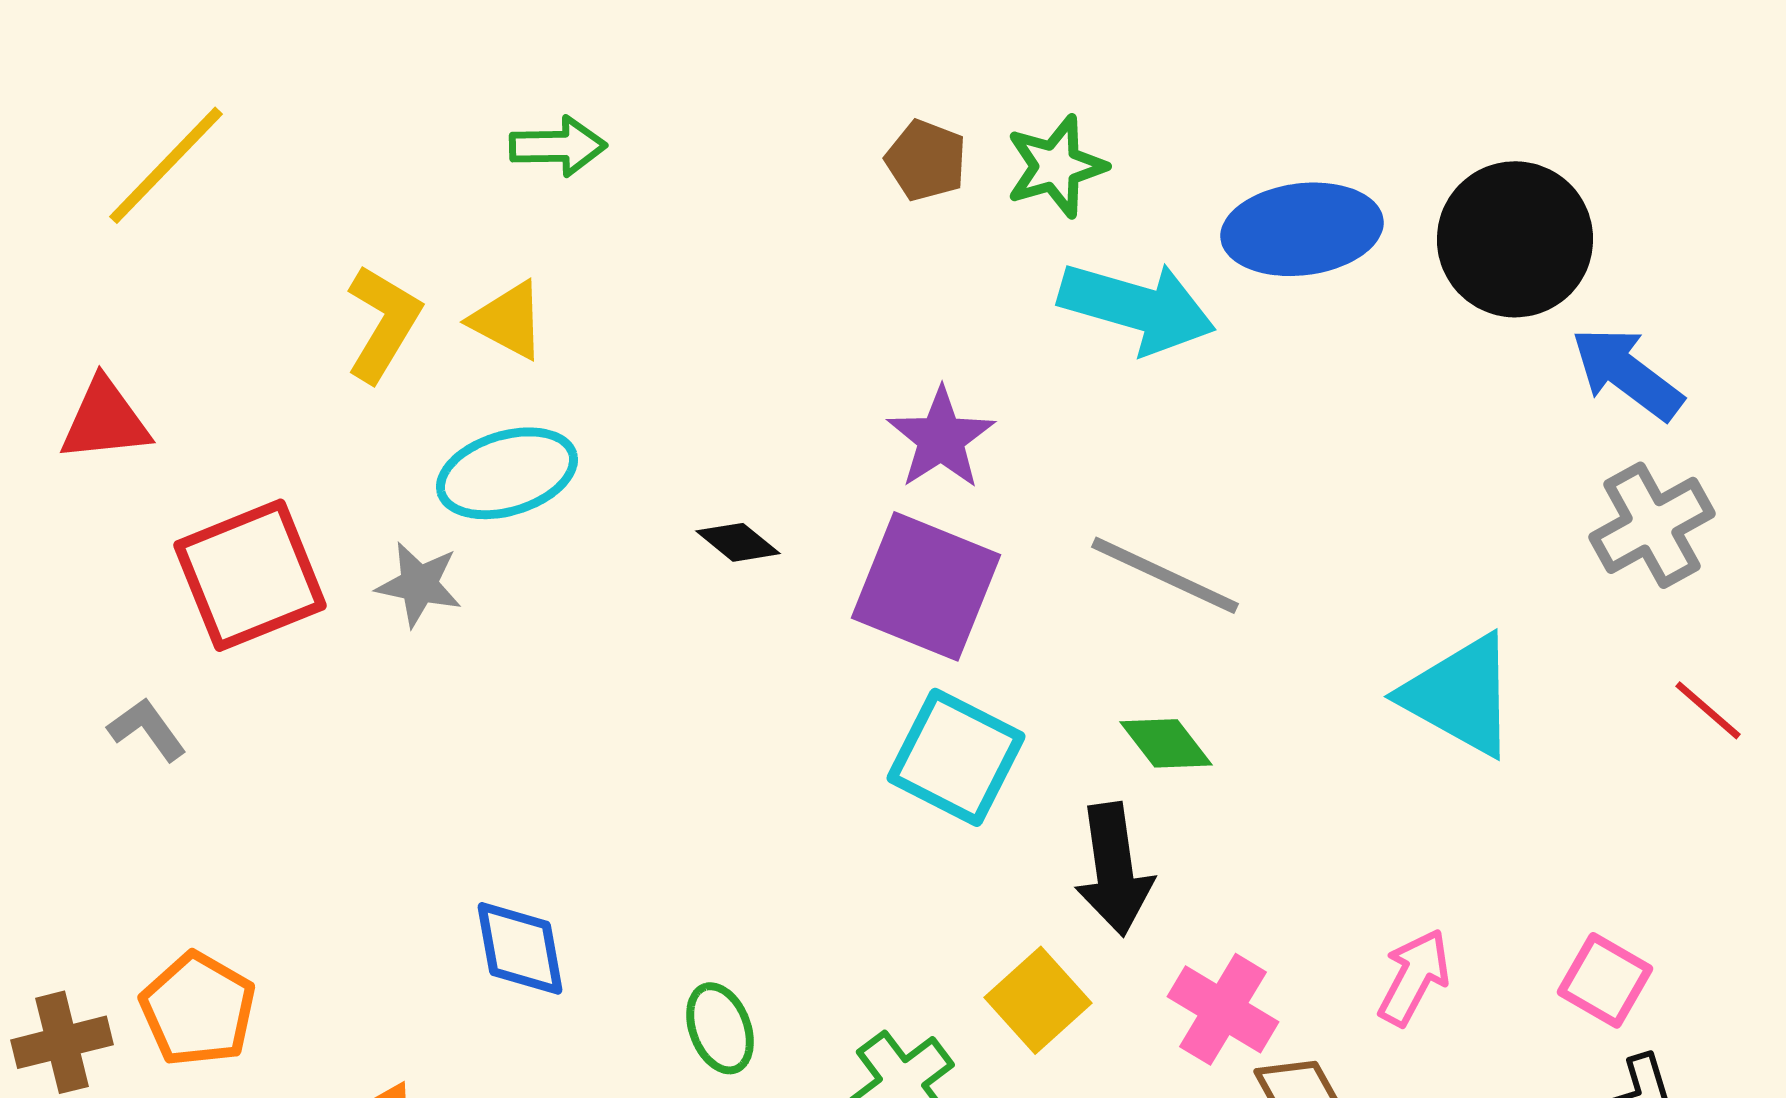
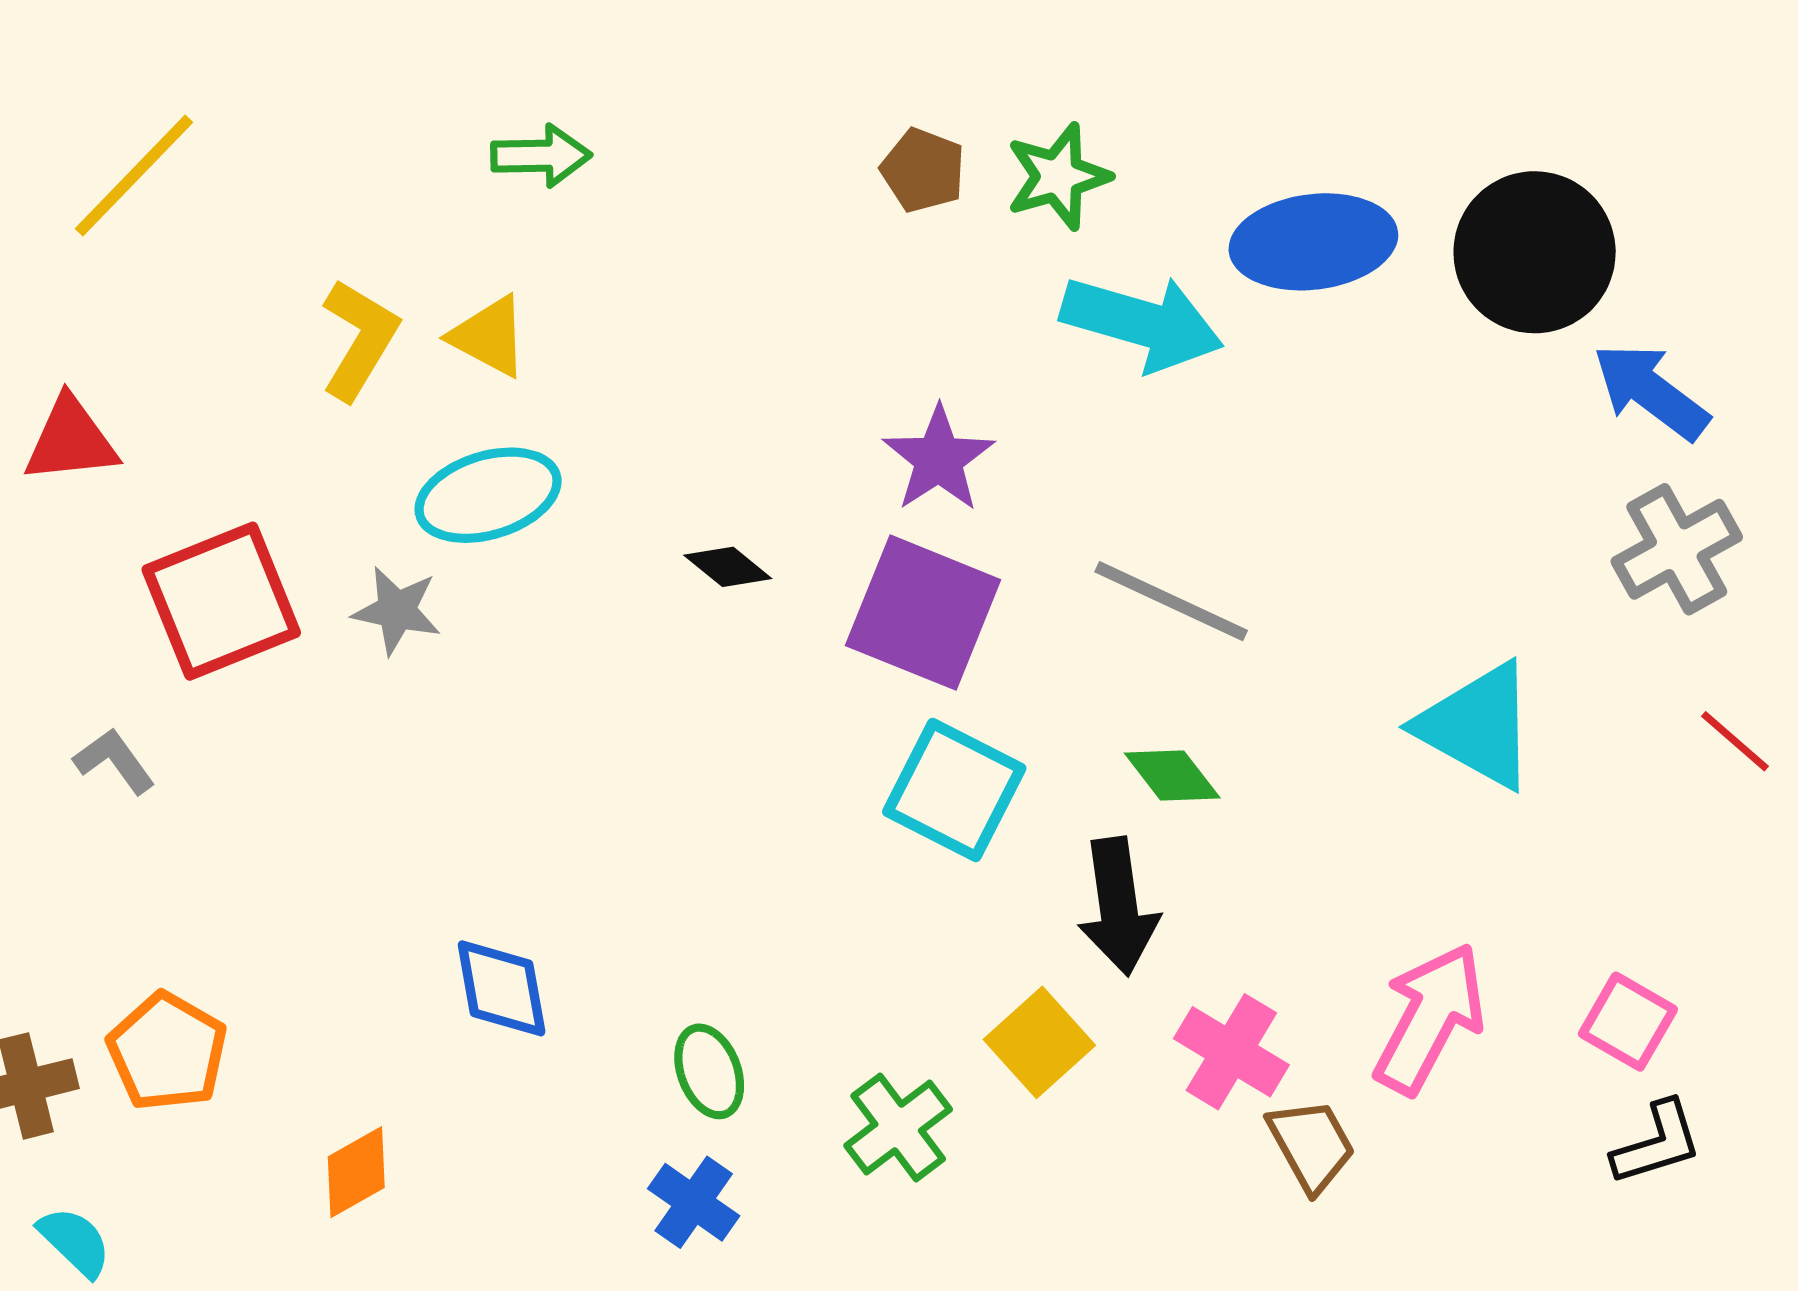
pink arrow: (1414, 977) -> (1430, 1018), size x1.5

